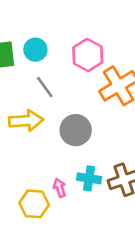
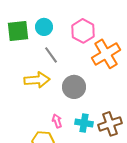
pink arrow: (60, 188) -> (57, 121), moved

